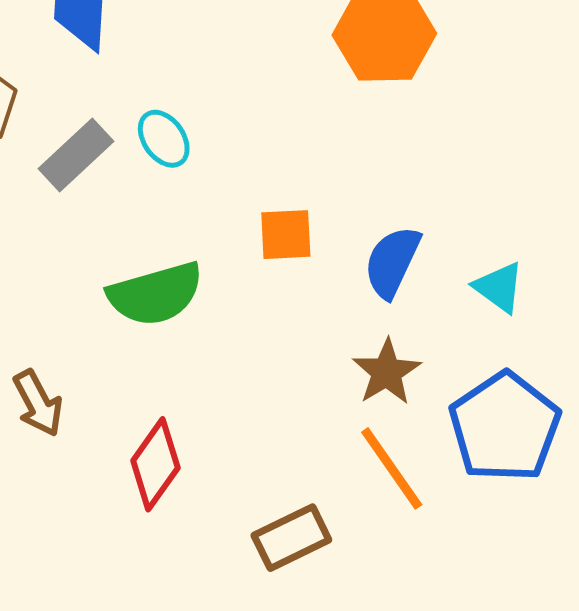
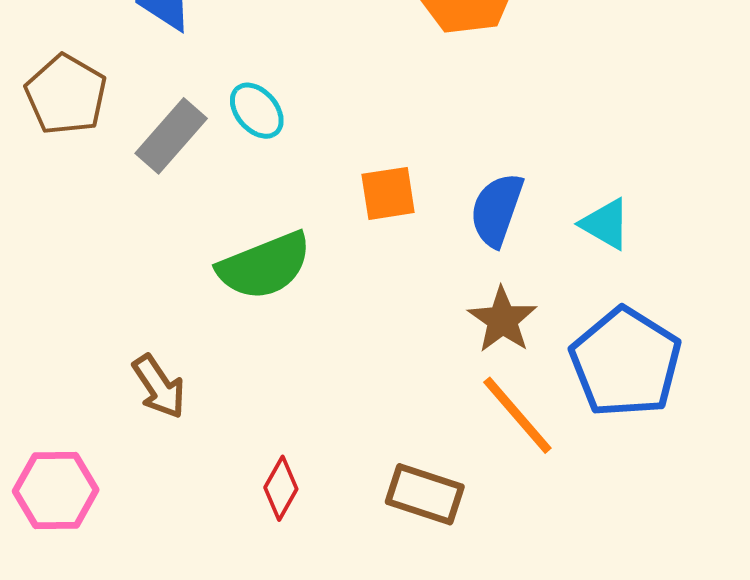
red diamond: (155, 464) -> (281, 488), moved, size x0.7
brown rectangle: (291, 538) -> (425, 494), turned 50

